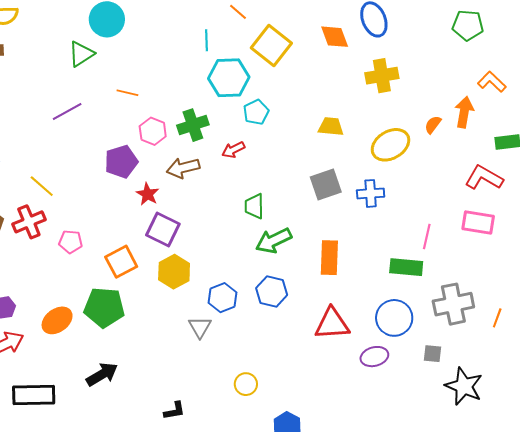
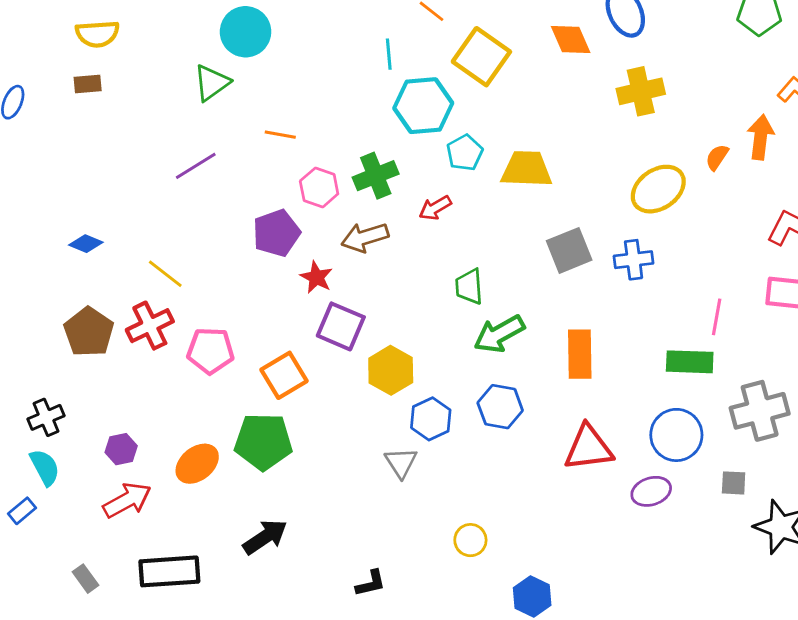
yellow trapezoid: (331, 127) -> (527, 169), moved, size x1.4
pink pentagon: (71, 242) -> (210, 351), size x1.4
yellow hexagon: (174, 272) -> (391, 370), moved

